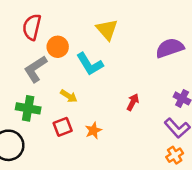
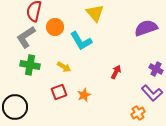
gray L-shape: (36, 69) -> (26, 37), moved
green cross: (28, 108) -> (30, 65), moved
orange cross: (175, 155) -> (138, 113), moved

